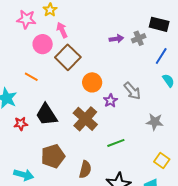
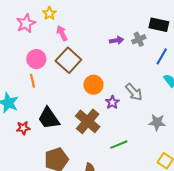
pink star: (26, 19) -> (26, 23), turned -30
pink circle: (43, 44) -> (36, 59), moved
orange line: (31, 77) -> (32, 81), turned 48

